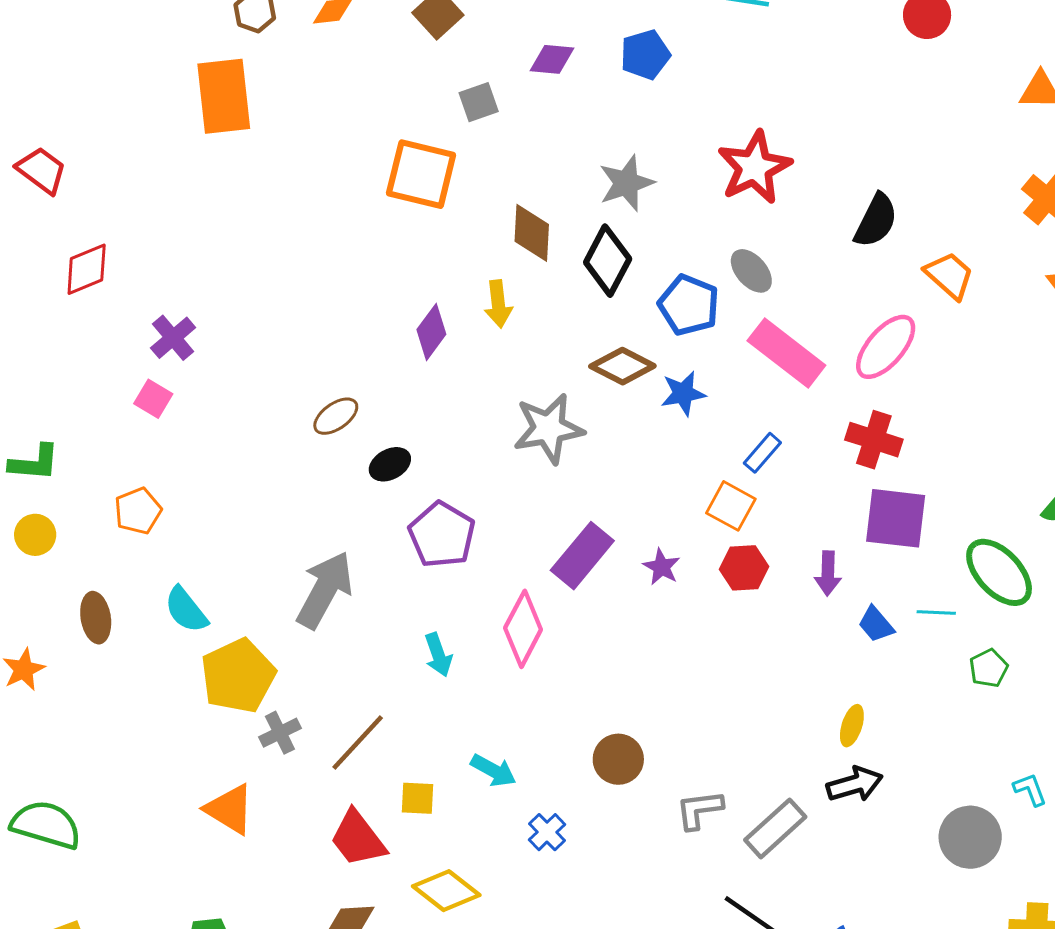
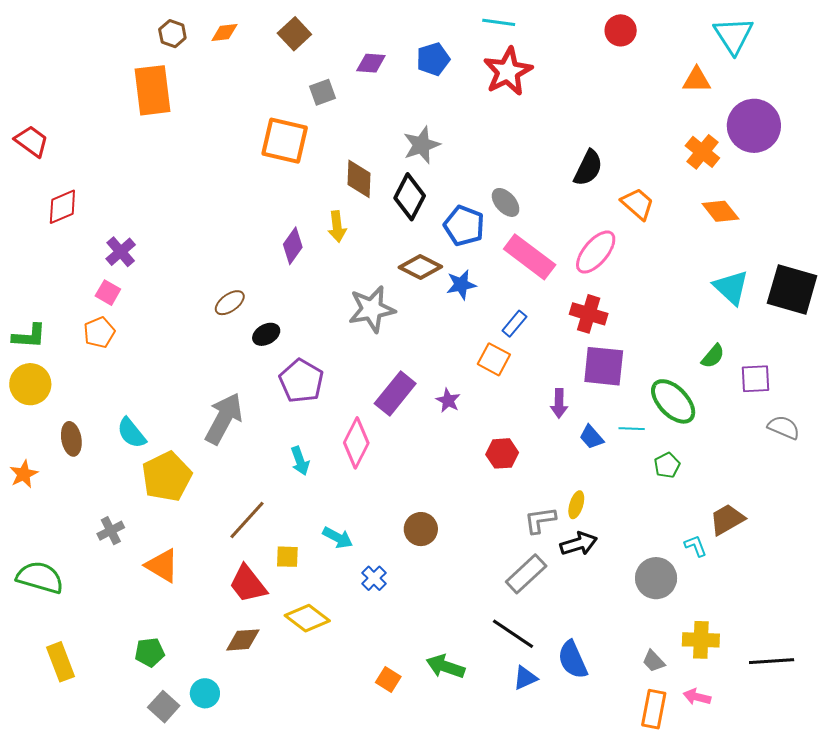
red star: (754, 167) -> (508, 71), moved
orange pentagon: (138, 511) -> (99, 332), moved
yellow circle: (35, 535) -> (30, 384), size x1.5
red hexagon: (744, 568) -> (502, 453), moved
gray cross: (280, 733) -> (111, 531), moved
gray L-shape: (699, 810) -> (540, 520), moved

